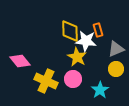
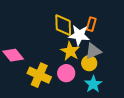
orange rectangle: (98, 30) -> (91, 24), turned 32
gray triangle: (116, 49) -> (93, 51), moved
yellow circle: (116, 69) -> (89, 63), moved

